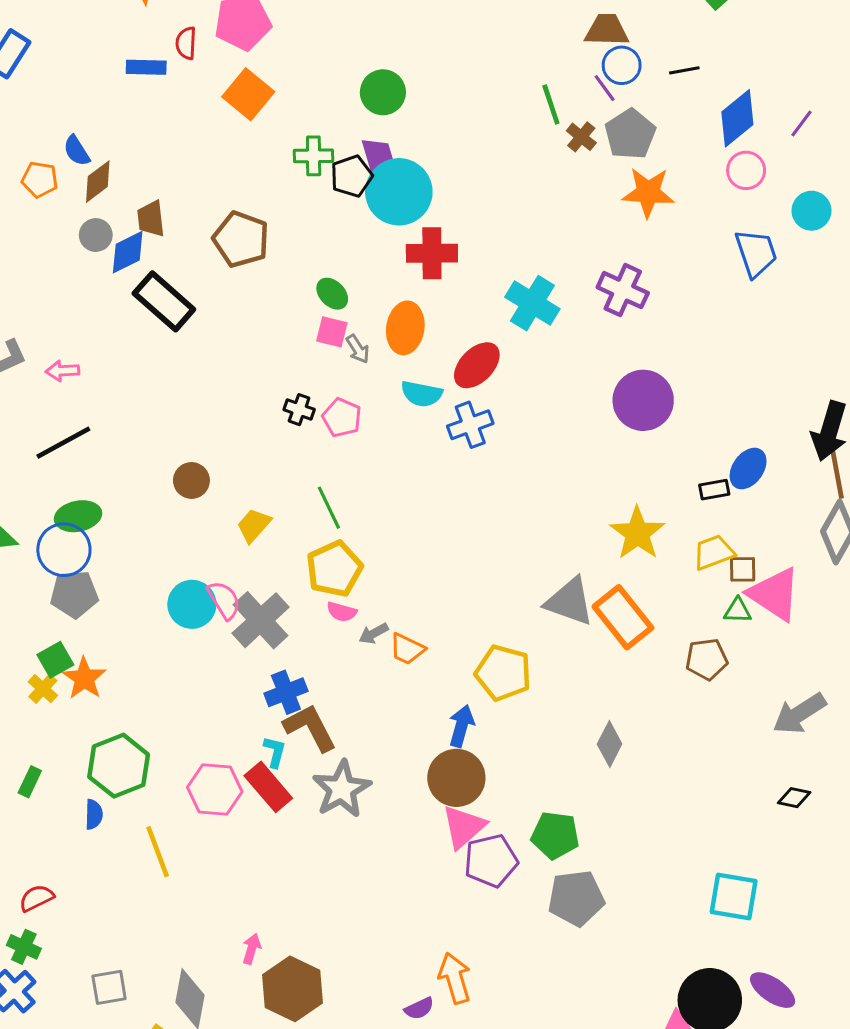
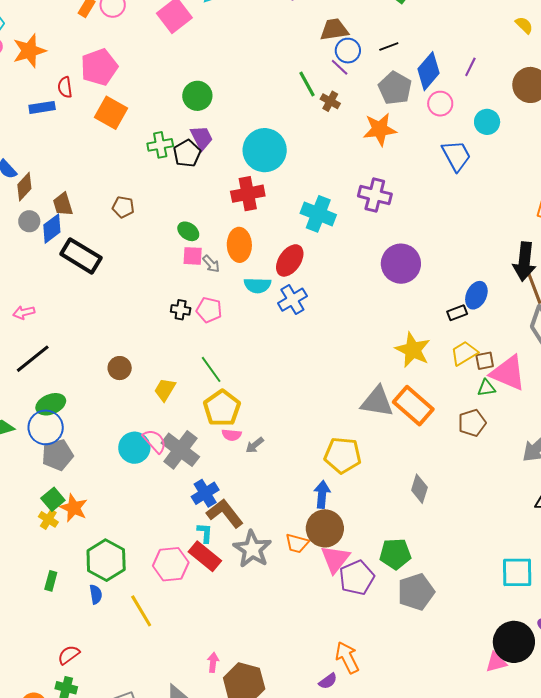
gray pentagon: (630, 134) -> (395, 88), moved
cyan circle: (399, 192) -> (265, 150), moved
brown pentagon: (241, 239) -> (123, 207), size x0.6
orange trapezoid: (407, 649) -> (297, 543), moved

